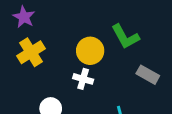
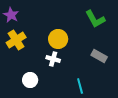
green L-shape: (125, 37) -> (95, 19), moved

